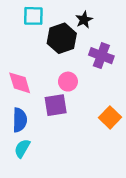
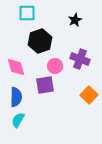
black star: (84, 20) -> (75, 20), moved
black hexagon: (62, 38) -> (40, 41), moved
purple cross: (101, 56) -> (80, 59), moved

